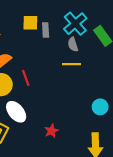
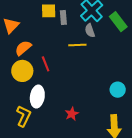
yellow line: (72, 64) -> (77, 45), moved
white ellipse: (16, 112) -> (37, 97), turned 50

